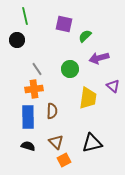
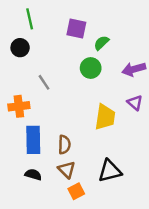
purple arrow: (99, 58) -> (134, 69), moved
green circle: (70, 69) -> (91, 68), moved
orange cross: (34, 89) -> (19, 106), moved
brown semicircle: (52, 111) -> (64, 145), moved

